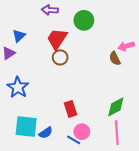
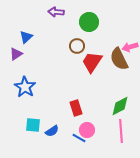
red trapezoid: (57, 39) -> (92, 62), moved
brown circle: (60, 57) -> (77, 46), moved
brown semicircle: (115, 58) -> (119, 59), size x1.6
cyan square: (26, 127) -> (33, 125), size x0.7

